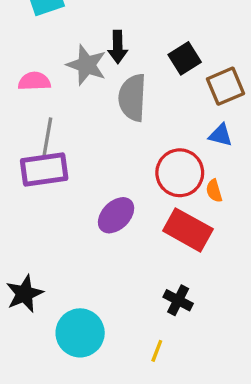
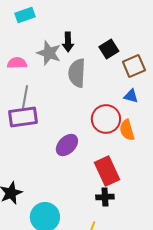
orange semicircle: (214, 191) -> (127, 130), size x1.5
red rectangle: (188, 230) -> (107, 171), moved, turned 36
black cross: (178, 300) -> (105, 197), turned -30

